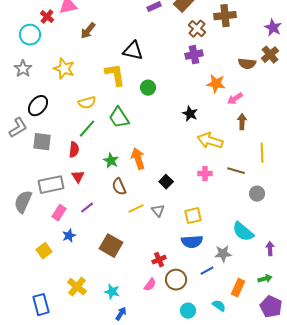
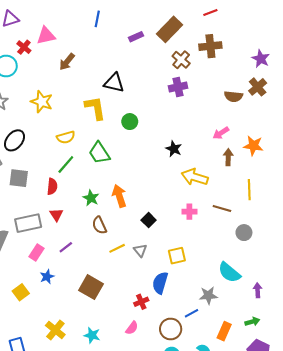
orange star: (216, 84) -> (253, 146), moved
blue semicircle: (192, 242) -> (160, 283), moved, turned 110
brown circle: (176, 280) -> (171, 329), moved

